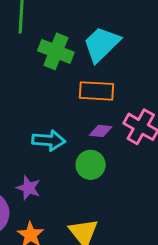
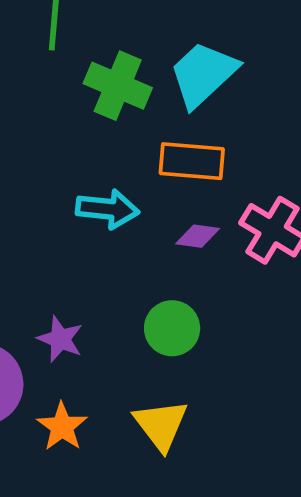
cyan arrow: (49, 140) -> (108, 209), moved
green circle: (91, 165) -> (172, 328), moved

